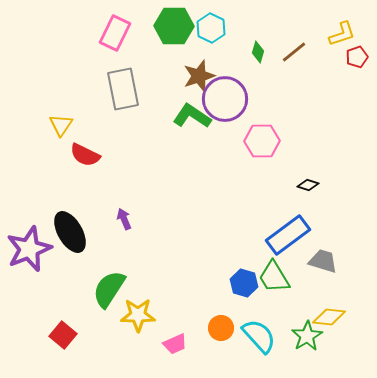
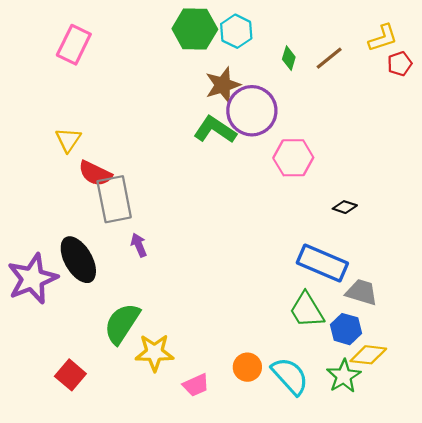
pink rectangle: (115, 33) -> (74, 45), moved
gray rectangle: (123, 89) -> (114, 199), moved
blue rectangle: (288, 235) -> (322, 263), turned 60
blue hexagon: (244, 283) -> (346, 329), moved

